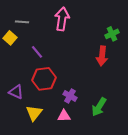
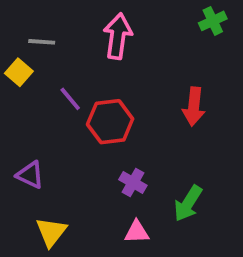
green cross: (112, 34) -> (213, 21), moved
red hexagon: (44, 79) -> (110, 122), moved
yellow triangle: (34, 113) -> (51, 232), moved
pink triangle: (64, 116) -> (137, 232), moved

